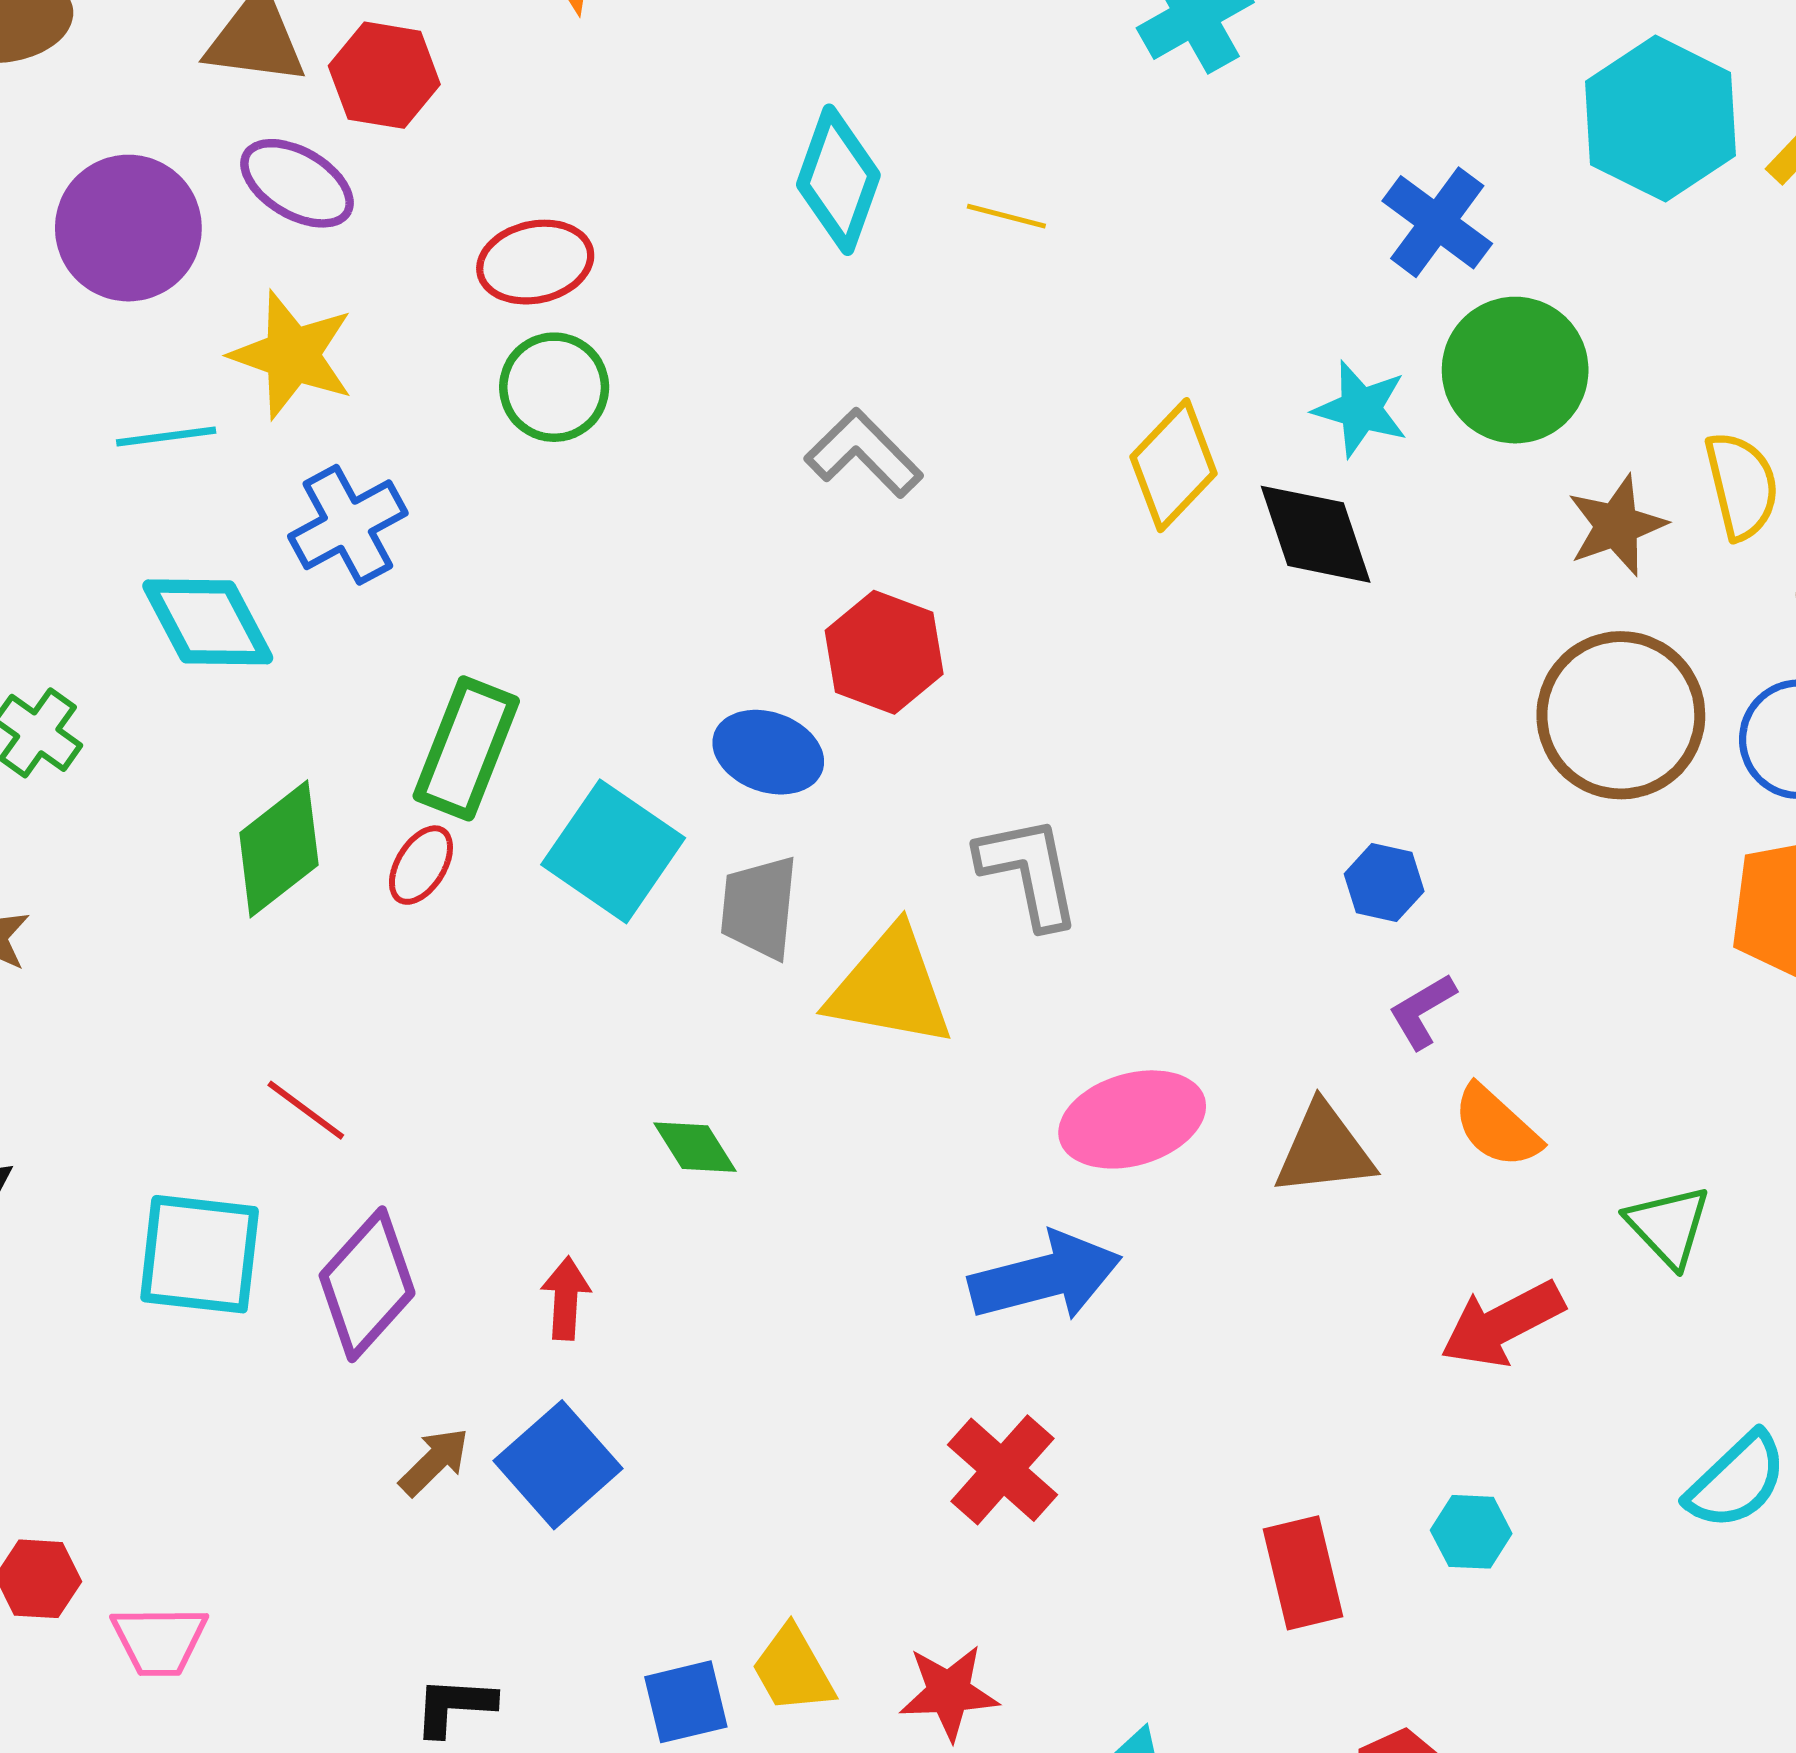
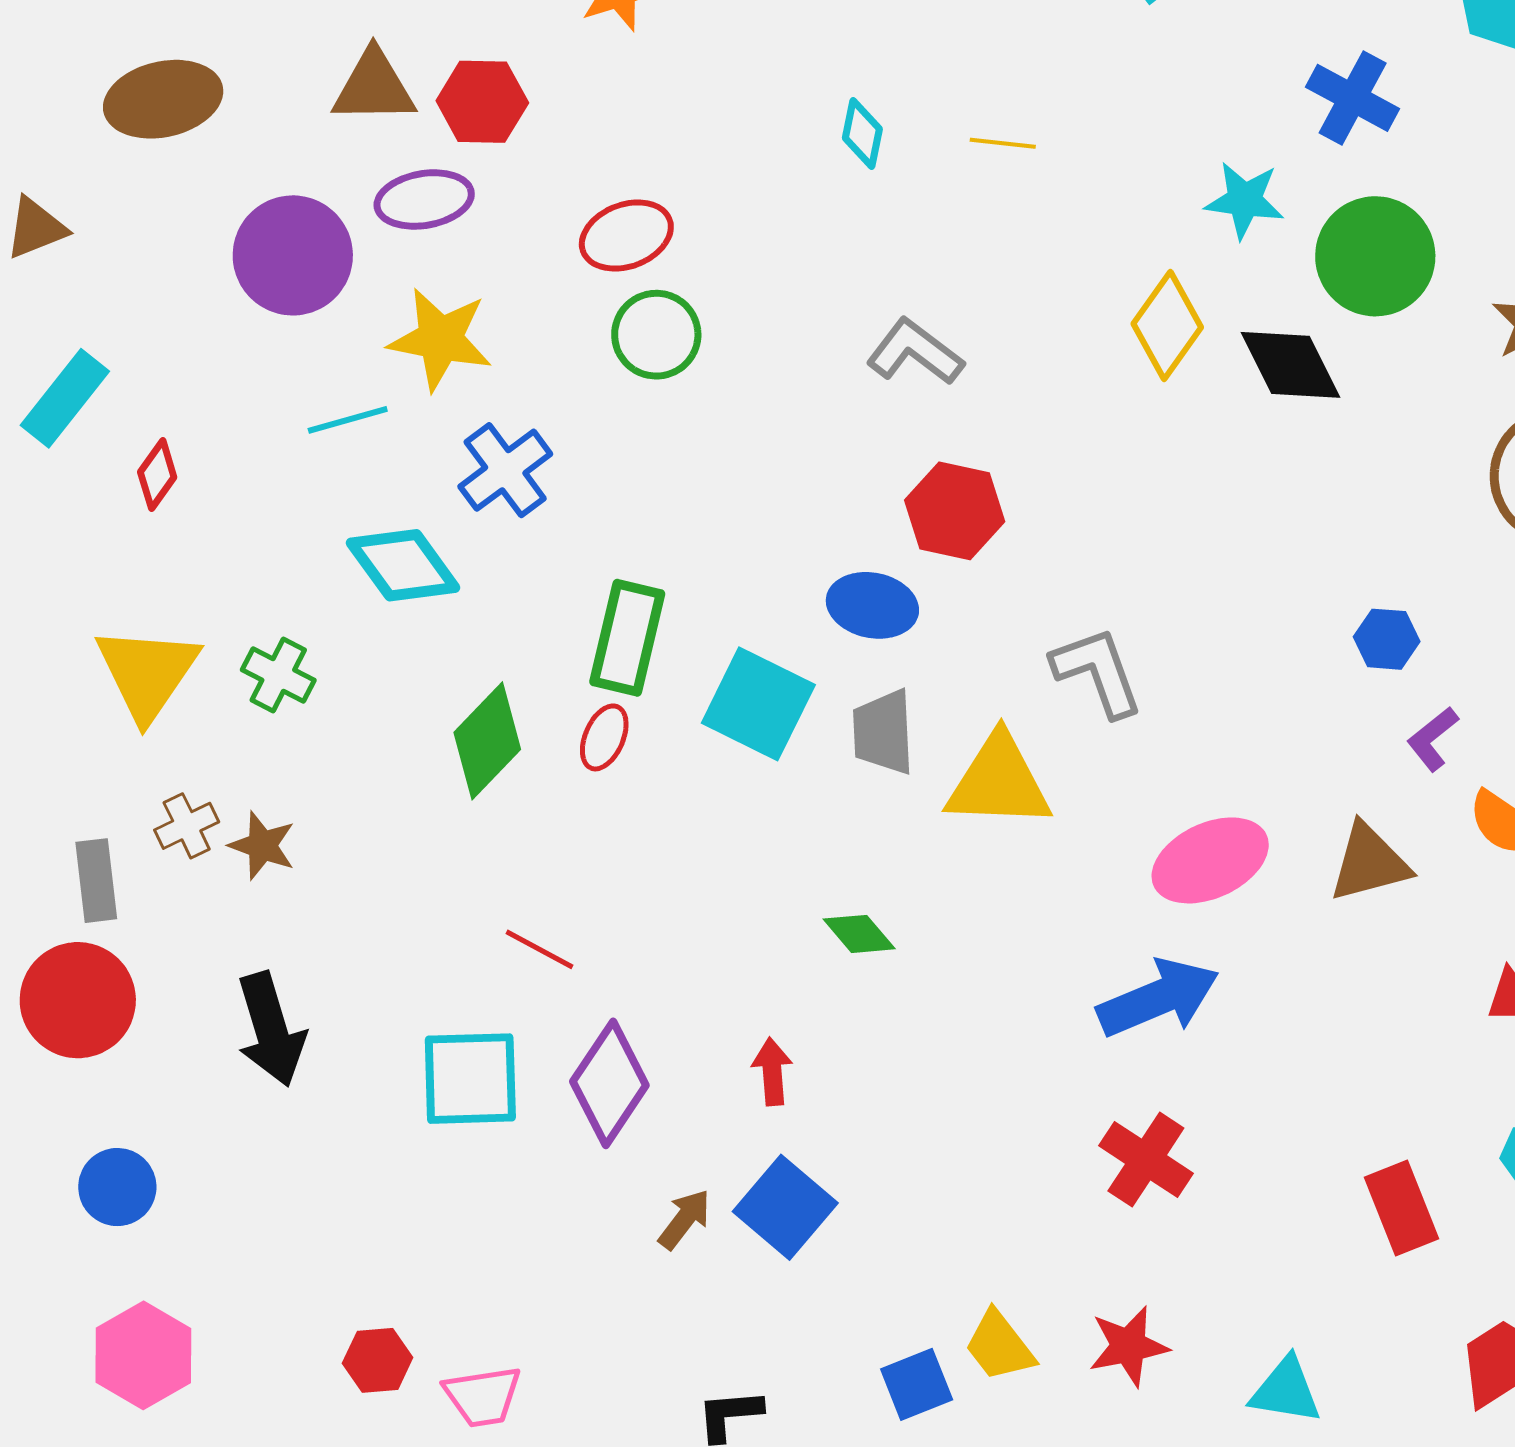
cyan diamond: (838, 180) -> (862, 133), size x0.6
purple ellipse: (297, 183) -> (424, 199), turned -32
green circle: (1515, 370) -> (1375, 256), moved
cyan star: (1361, 409) -> (1245, 200), moved

